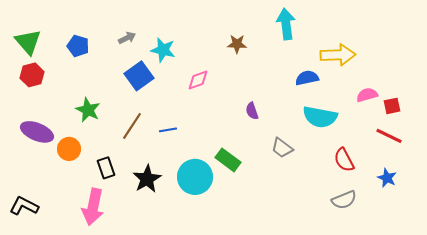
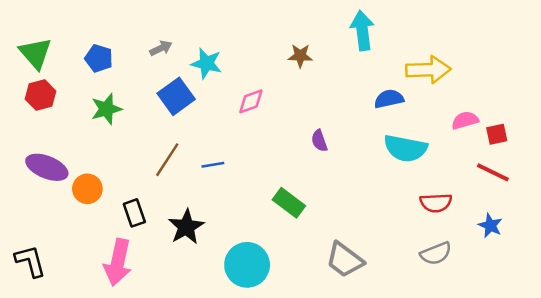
green star: (88, 110) -> (106, 109), moved, turned 30
gray trapezoid: (282, 148) -> (345, 260), moved, size x1.4
red semicircle: (344, 160) -> (436, 203), turned -65
cyan circle: (195, 177) -> (247, 265), moved
black L-shape: (24, 206) -> (30, 261), turned 48

